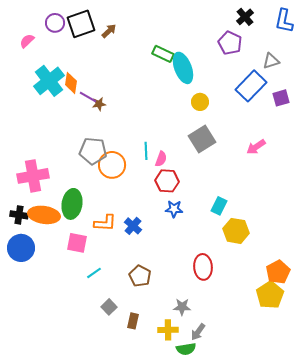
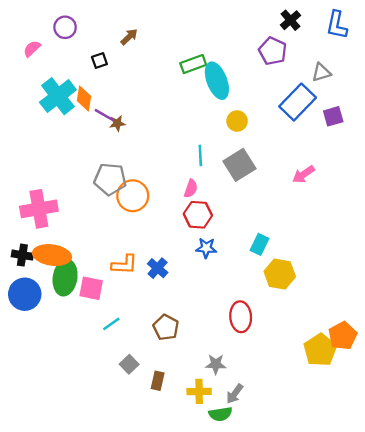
black square: (81, 24) -> (99, 60), moved, size x0.5
green rectangle: (163, 54) -> (193, 64), turned -45
cyan line: (146, 151) -> (200, 155), moved
green ellipse: (72, 204) -> (65, 278), moved
orange pentagon: (278, 272) -> (343, 336), moved

